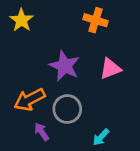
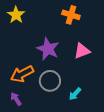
purple arrow: (42, 132) -> (16, 99), moved
cyan arrow: (101, 137) -> (75, 94), moved

